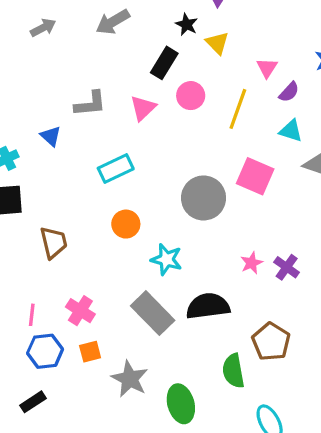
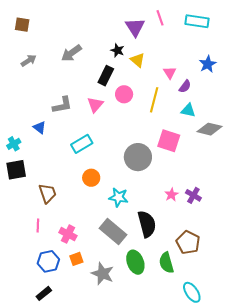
black semicircle: (208, 306) -> (147, 224), turned 88
pink line: (32, 315) -> (38, 225), moved
green ellipse: (181, 404) -> (135, 262), moved

